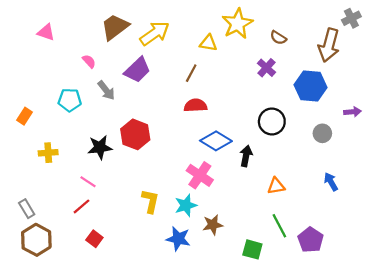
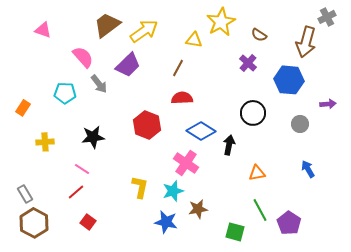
pink semicircle: (89, 61) -> (83, 57), size x1.6
red hexagon: (135, 134) -> (147, 125), moved

